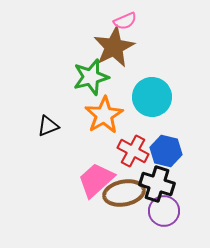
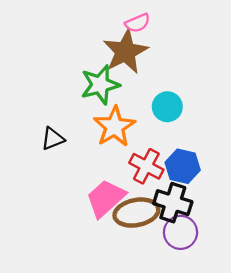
cyan circle: (152, 97) -> (167, 107), size x0.7

